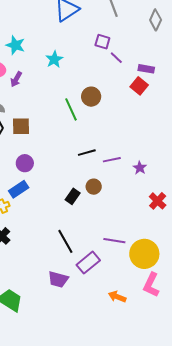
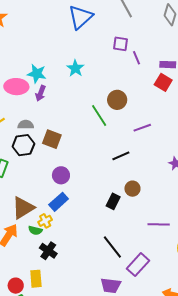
cyan star: (15, 45) -> (37, 74), moved
purple line: (116, 58) -> (137, 58), turned 32
brown square: (21, 126) -> (52, 139), turned 30
purple line: (112, 160) -> (142, 128), moved
purple line: (114, 241) -> (159, 224), moved

